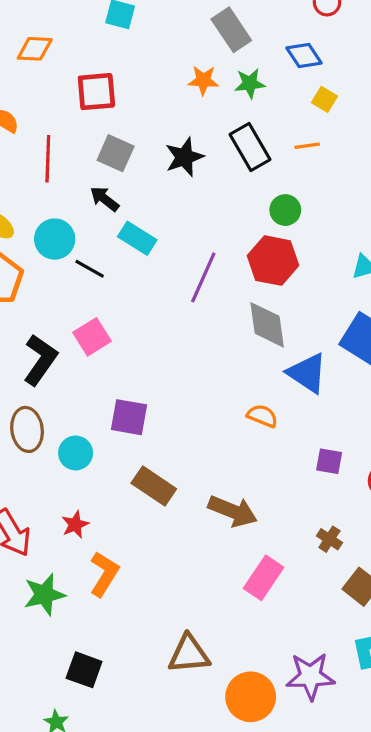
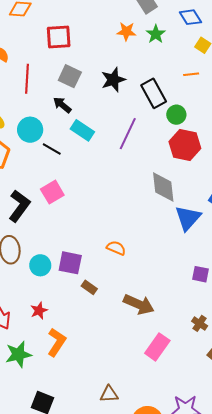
green star: (250, 83) -> (156, 34), turned -30
black rectangle: (250, 147) -> (154, 93), moved
red hexagon: (273, 261) -> (185, 145), moved
purple line: (203, 277) -> (128, 134), moved
blue triangle: (307, 373) -> (188, 218), turned 36
orange semicircle: (262, 416) -> (116, 248), moved
purple square: (129, 417) -> (70, 263), moved
brown rectangle: (154, 486) -> (89, 287), size x0.6
brown triangle: (189, 654) -> (109, 394), size x0.7

